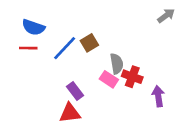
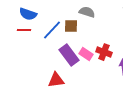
brown square: (89, 43) -> (71, 26), turned 32
gray semicircle: (117, 64) -> (87, 12), moved, turned -63
purple rectangle: (75, 91) -> (69, 55), moved, size x1.5

